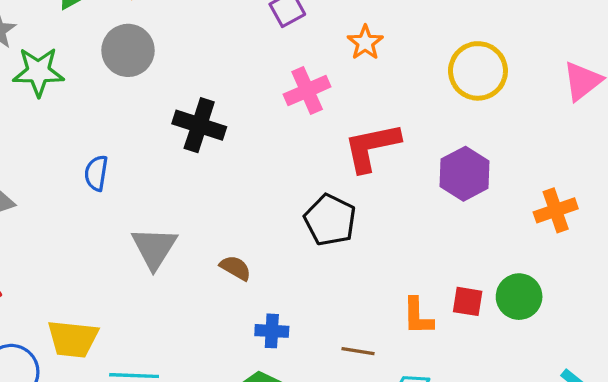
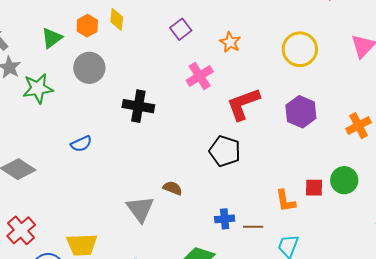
blue semicircle: (96, 173) -> (81, 144), turned -115
gray triangle: (154, 248) -> (140, 209), moved
blue cross: (272, 331) -> (225, 219), moved

